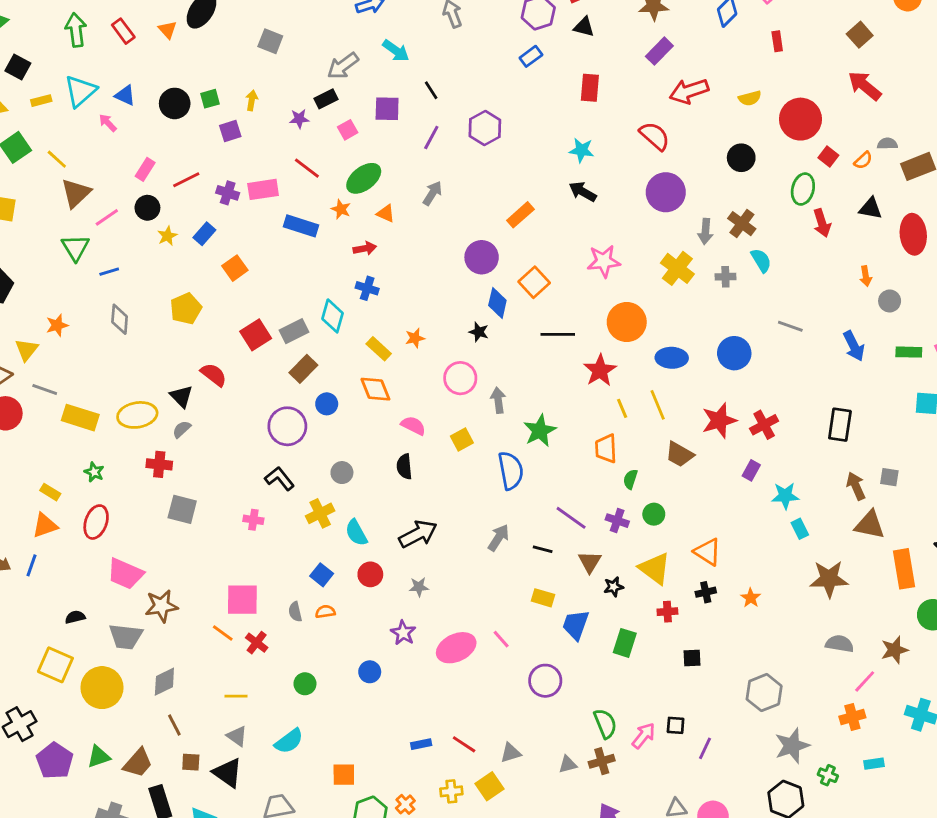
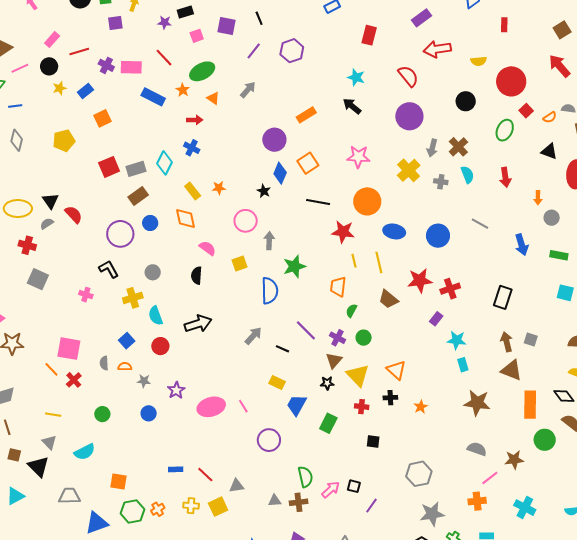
red arrow: (822, 223) -> (505, 177), moved
red star: (600, 370) -> (343, 232), turned 30
red semicircle: (214, 375) -> (74, 215), moved
brown triangle: (590, 562) -> (334, 360), moved
gray star: (419, 587) -> (144, 381), moved

